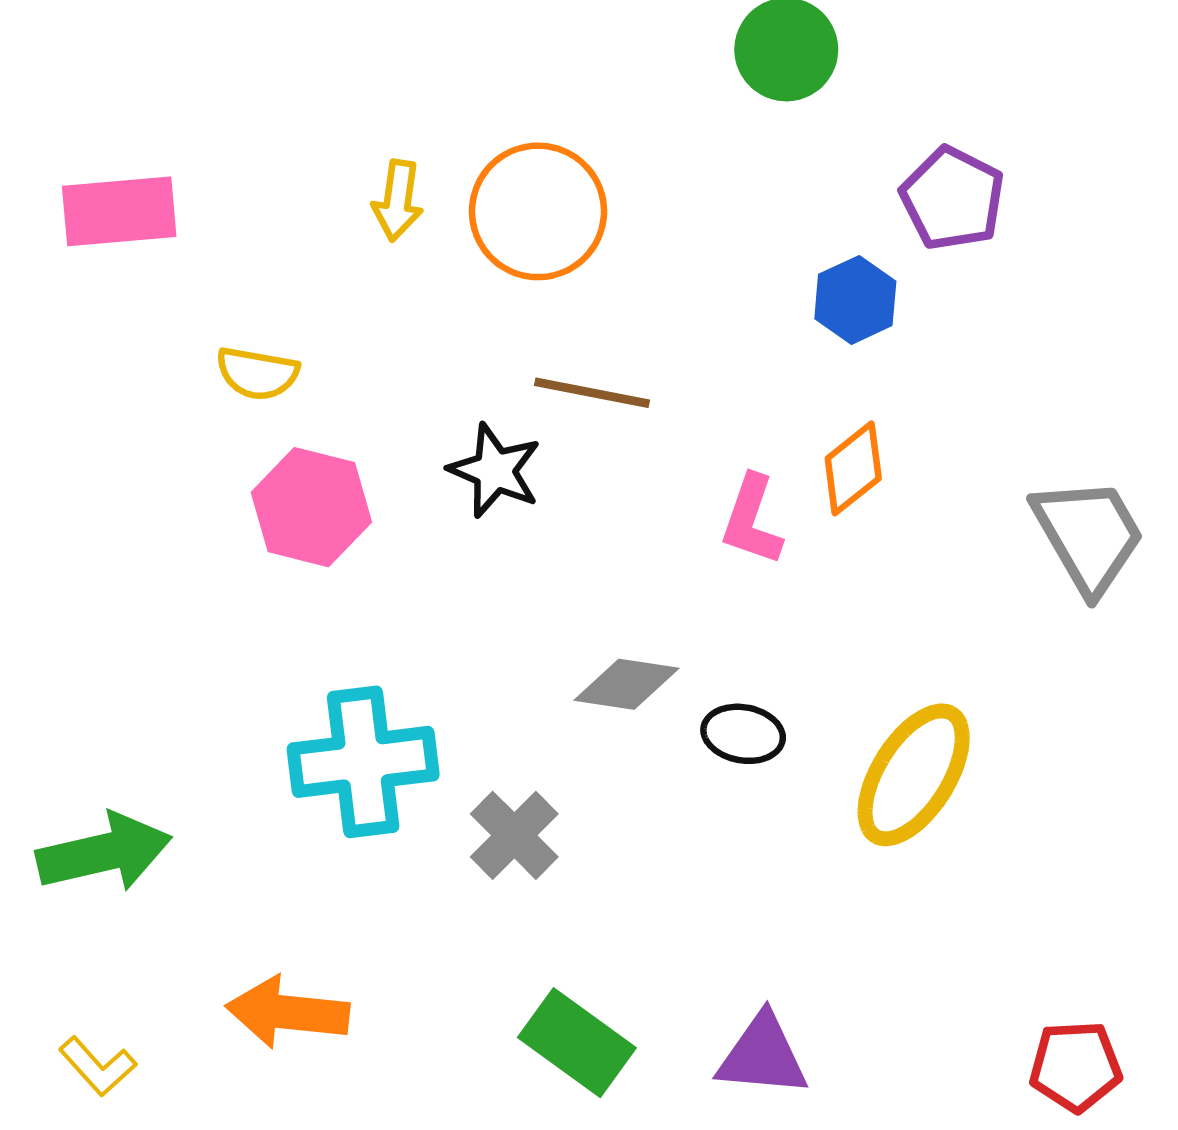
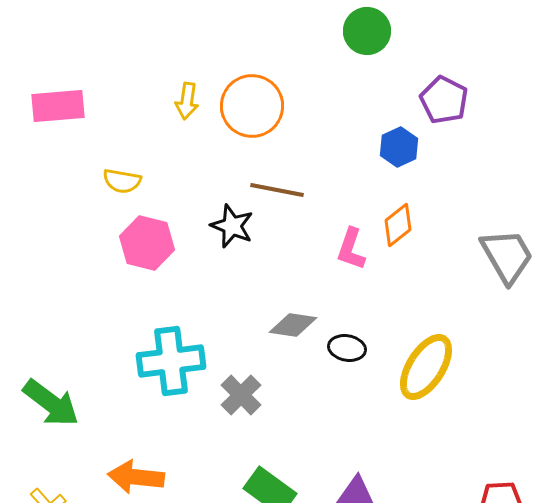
green arrow: (104, 853) -> (51, 403), turned 50

